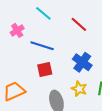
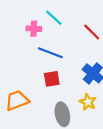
pink cross: (17, 30) -> (34, 29), moved, turned 32

